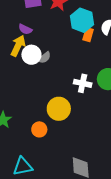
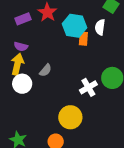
white circle: (31, 55) -> (22, 84), moved
white cross: (83, 83) -> (88, 87), turned -30

